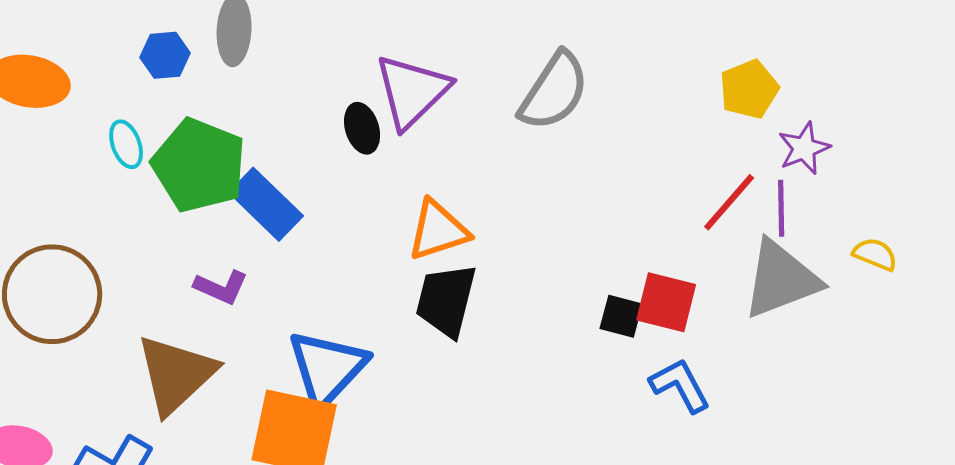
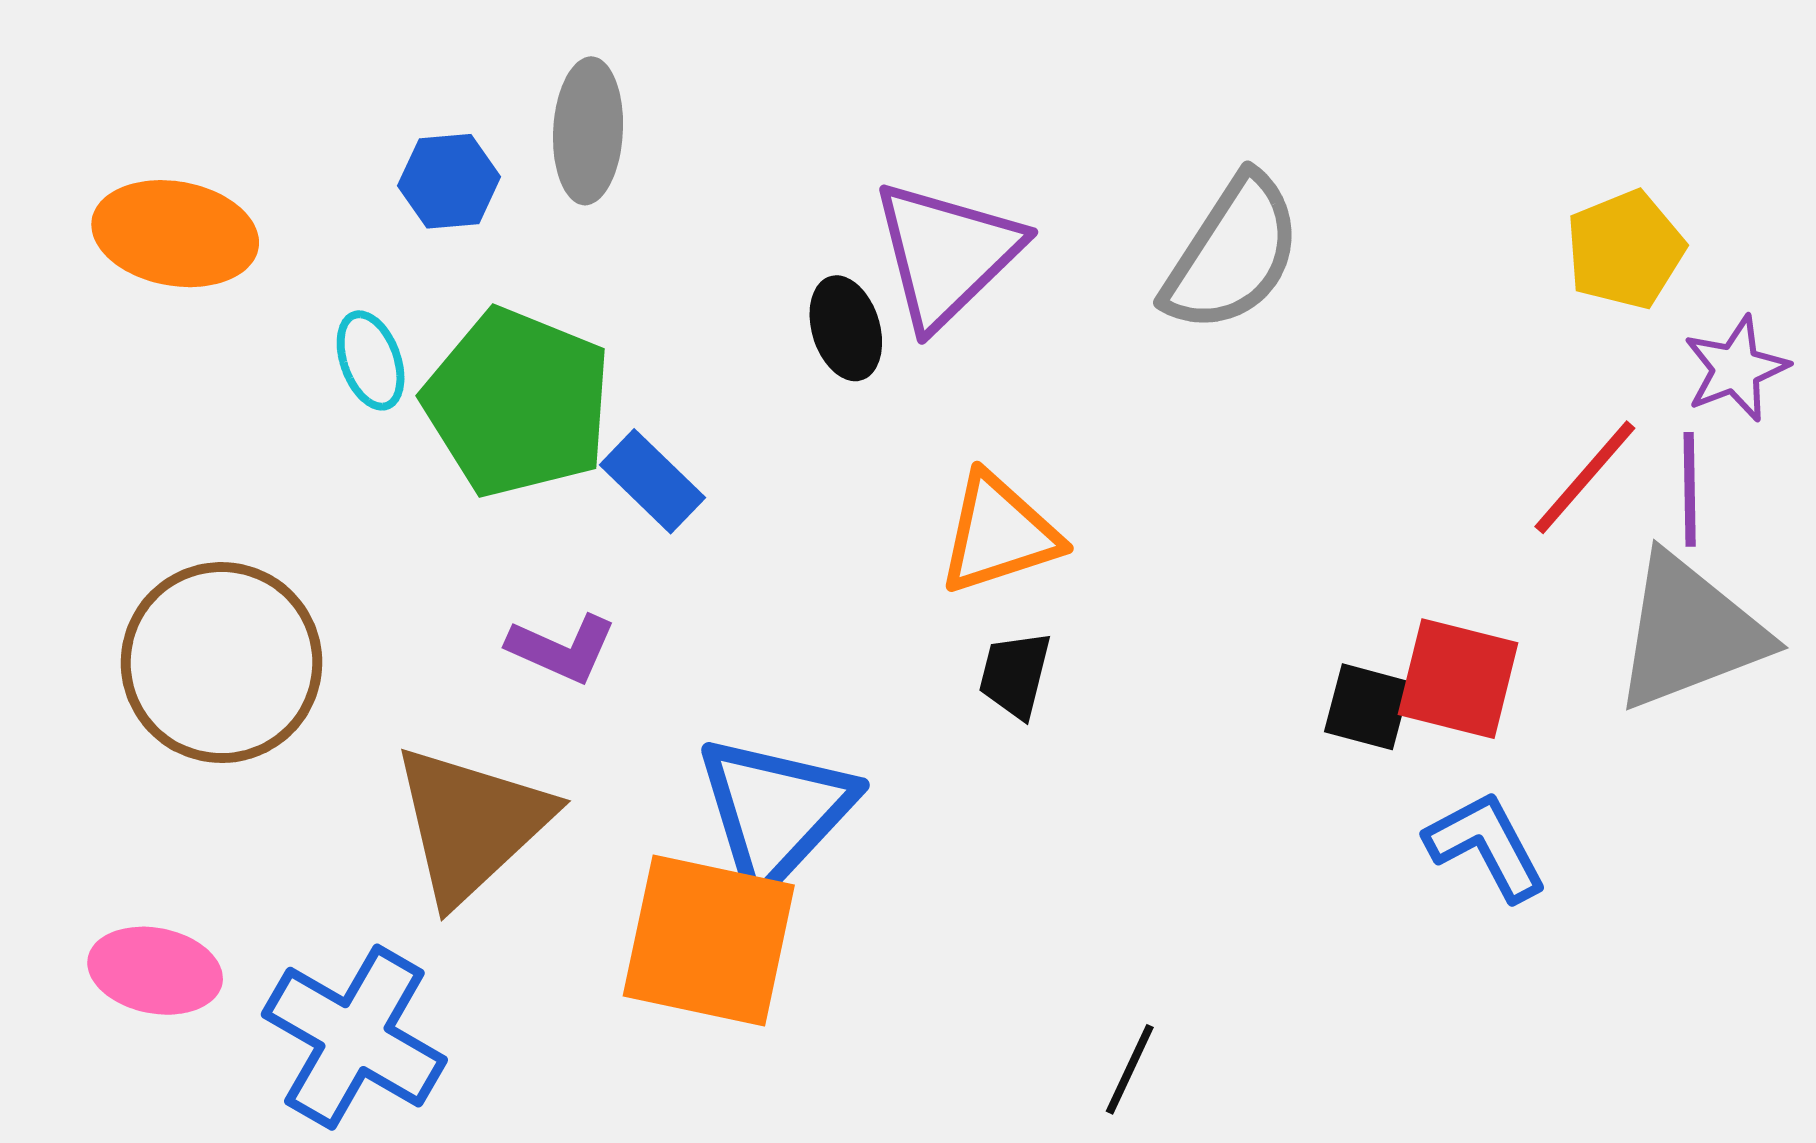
blue rectangle: (266, 204) -> (652, 481), size x0.7
black trapezoid: (446, 300) -> (1015, 675), size x0.6

